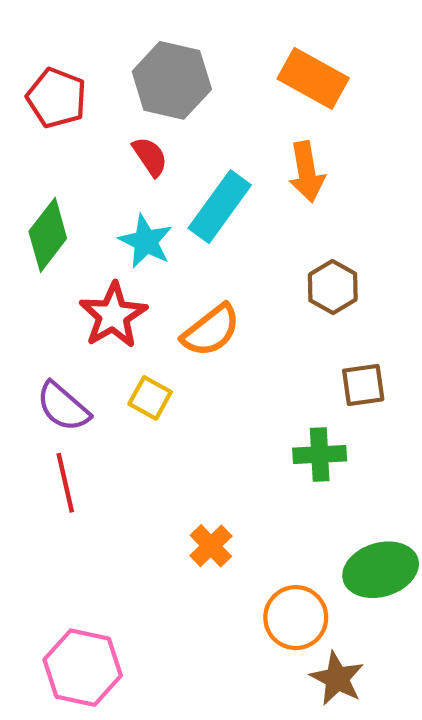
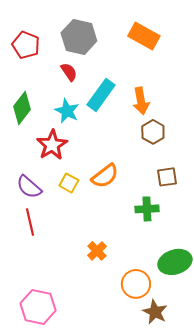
orange arrow: (307, 172) -> (141, 101), moved
orange semicircle: (211, 331) -> (105, 176), moved

